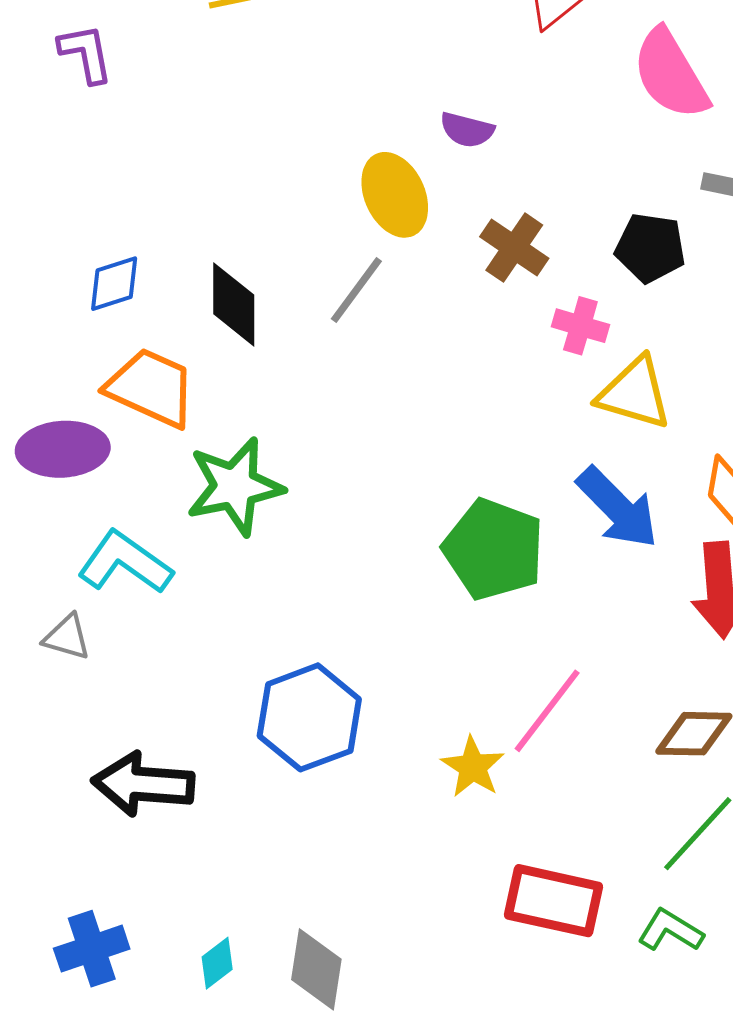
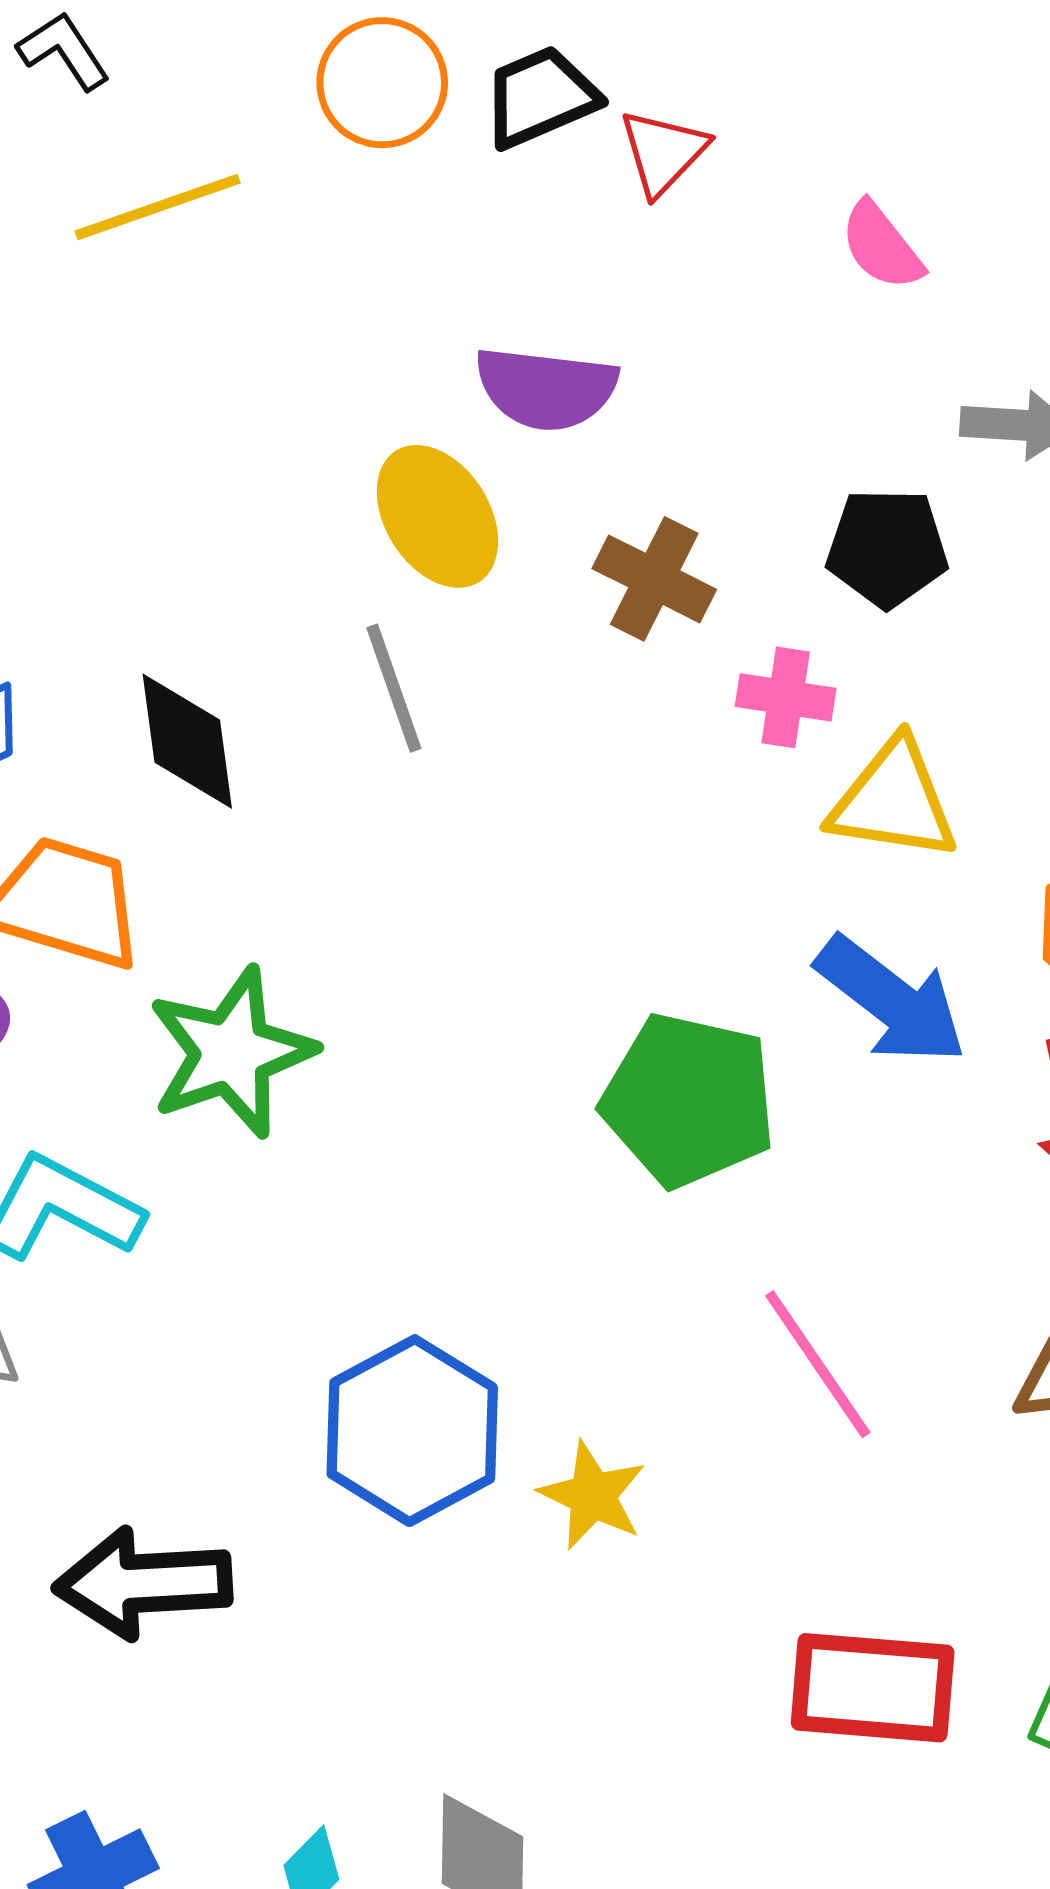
pink semicircle: (670, 74) -> (881, 246), size x0.6
purple semicircle: (467, 130) -> (546, 388), size x1.5
gray line: (356, 290) -> (394, 688), turned -48
pink line: (547, 711) -> (818, 1364), turned -64
yellow star: (473, 767) -> (593, 1496), moved

